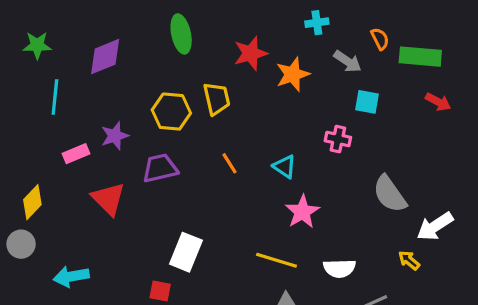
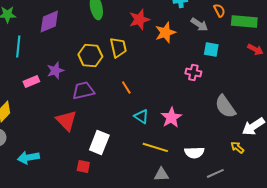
cyan triangle: (285, 167) -> (141, 116), moved
red triangle: (108, 199) -> (66, 120), moved

